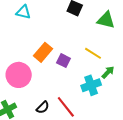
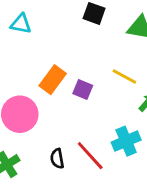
cyan cross: (91, 85) -> (126, 141), moved
black semicircle: (43, 107) -> (57, 159), turned 128

